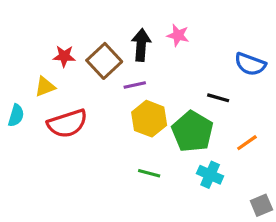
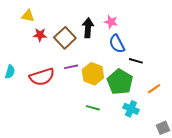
blue semicircle: (250, 64) -> (117, 44), moved, turned 42
purple line: (135, 85) -> (71, 67), moved
yellow triangle: (45, 87) -> (28, 16), moved, turned 32

